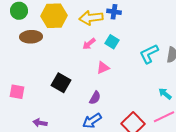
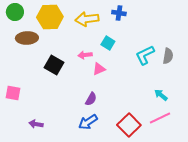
blue cross: (114, 12) -> (119, 13), moved
pink arrow: (89, 44) -> (85, 55), moved, turned 32
black square: (61, 83) -> (54, 65), moved

